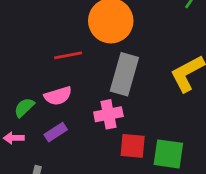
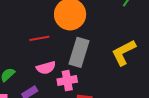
pink semicircle: (58, 96) -> (46, 68), moved

